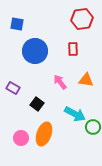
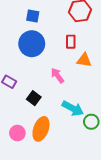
blue square: (17, 24) -> (33, 16), moved
orange triangle: (86, 80) -> (84, 60), moved

